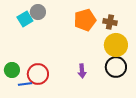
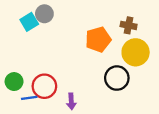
orange pentagon: (85, 20) -> (98, 39), moved
black circle: (116, 67) -> (117, 78), moved
purple arrow: (82, 71) -> (71, 101), moved

